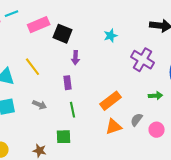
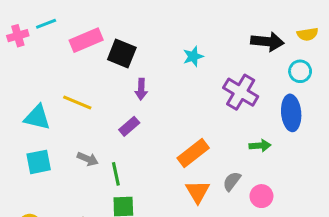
yellow line: (33, 67) -> (77, 103), turned -30
purple rectangle: (68, 83) -> (129, 126), turned 56
green line: (73, 110) -> (116, 174), moved
orange triangle: (114, 127) -> (198, 192), turned -42

